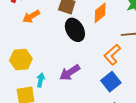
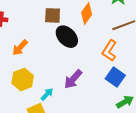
orange arrow: (31, 16) -> (20, 48), moved
cyan arrow: (41, 80) -> (47, 94), turned 48

